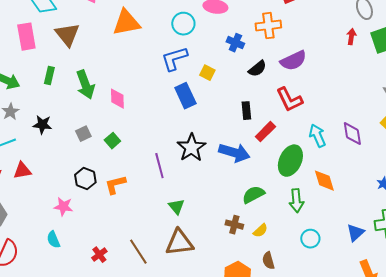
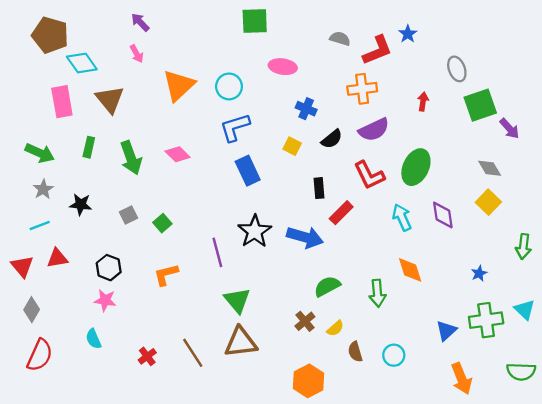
orange triangle: (126, 23) -> (179, 85), turned -32
cyan circle: (183, 24) -> (229, 86), moved
orange cross: (268, 26) -> (362, 89), moved
red arrow: (351, 37) -> (423, 102), moved
yellow square: (207, 73) -> (292, 146), moved
pink diamond: (117, 99) -> (178, 154), moved, turned -45
green ellipse: (290, 161) -> (416, 167), moved
black hexagon: (85, 179) -> (109, 268), moved
green triangle: (176, 207) -> (237, 300), size x1.4
brown cross: (234, 225) -> (305, 321), turned 36
cyan circle: (310, 239) -> (394, 355), moved
brown semicircle: (268, 261) -> (355, 352), moved

